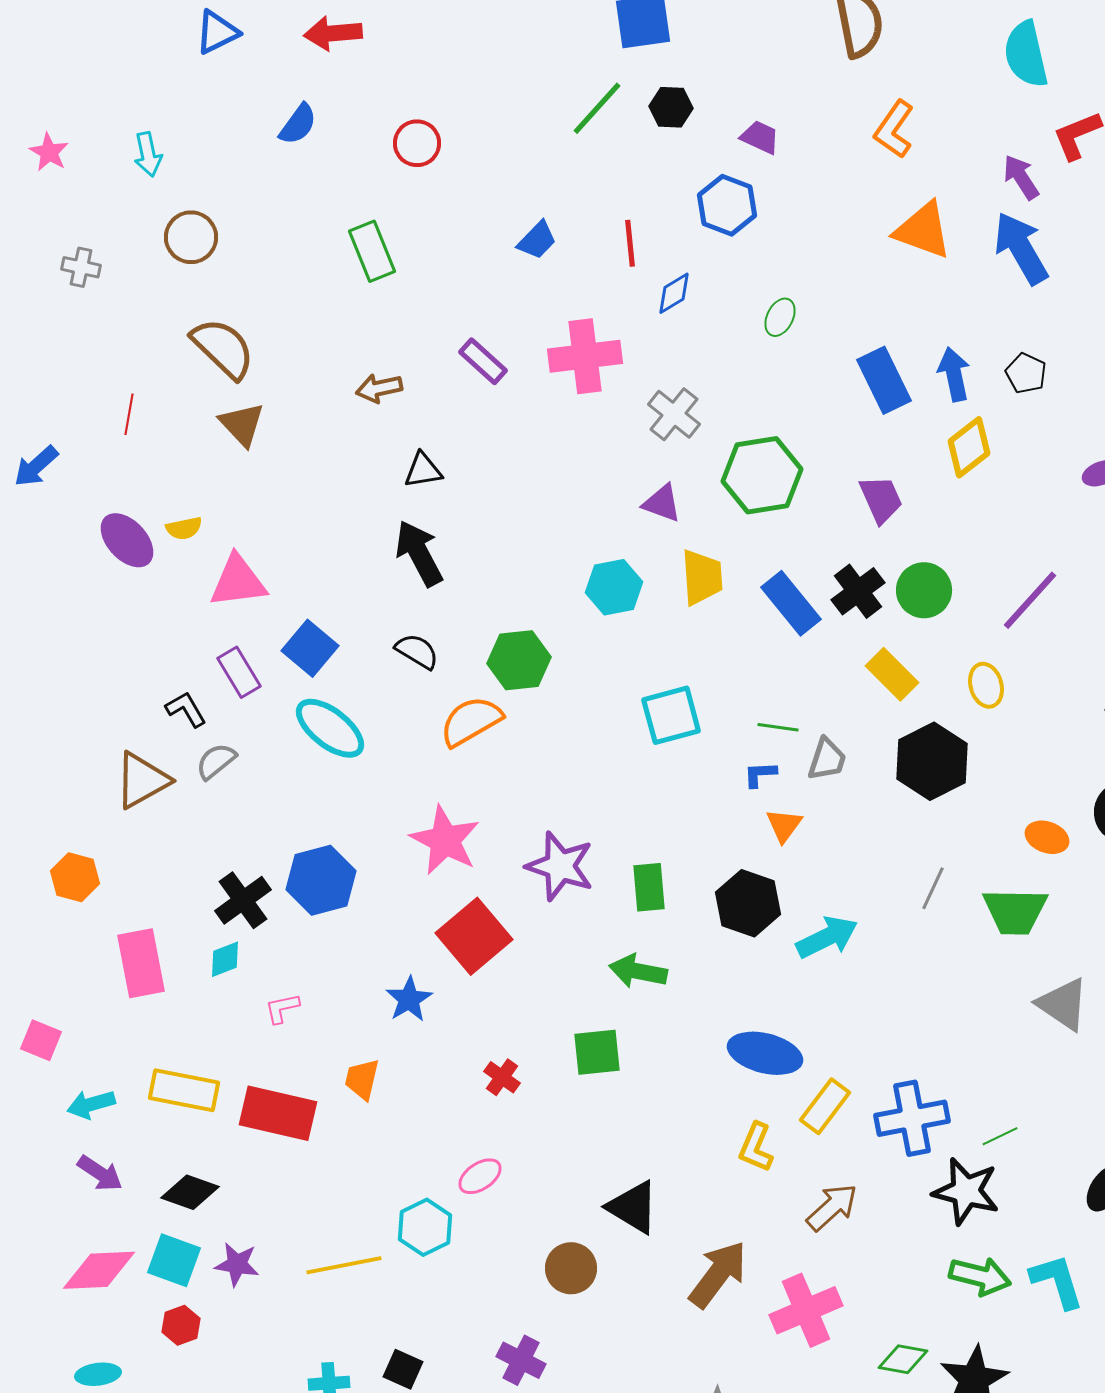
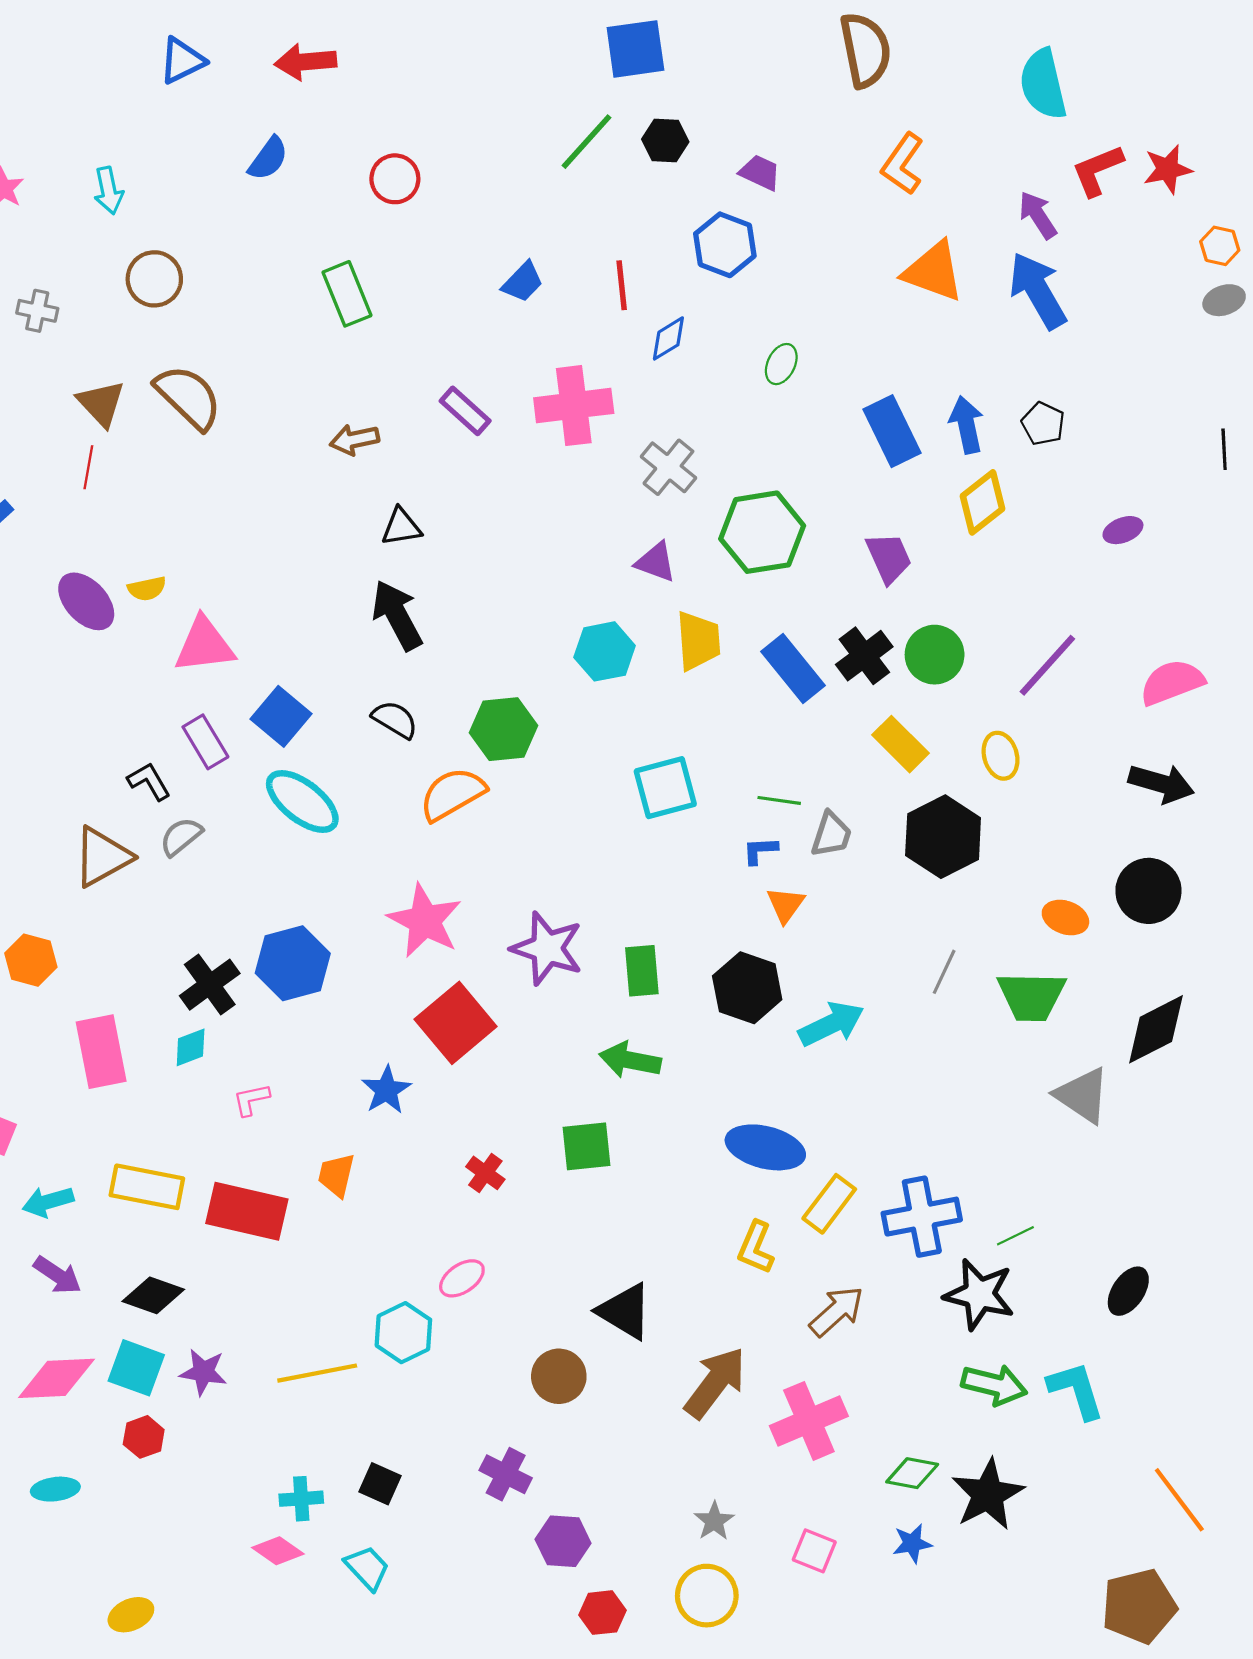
brown triangle: (242, 424) -> (101, 403), moved

